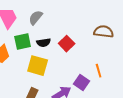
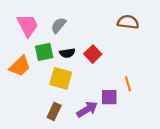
brown semicircle: (104, 32) -> (128, 22), moved
purple square: (82, 83) -> (109, 97), turned -35

